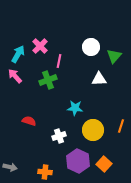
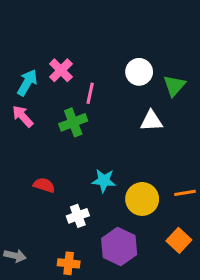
cyan star: (75, 108) -> (104, 181), moved
orange line: (121, 126) -> (185, 193), turned 64
white cross: (59, 136) -> (78, 216), moved
orange square: (104, 164) -> (179, 240), moved

